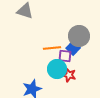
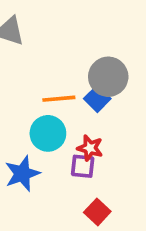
purple square: (65, 56) -> (83, 166), moved
cyan circle: (57, 69) -> (48, 133), moved

